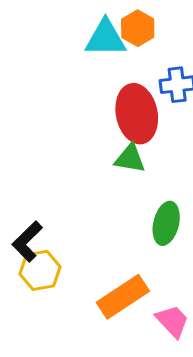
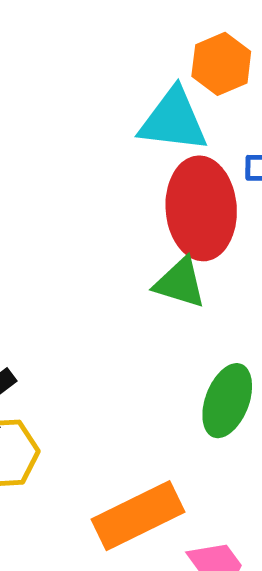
cyan triangle: (105, 38) -> (173, 120), moved

